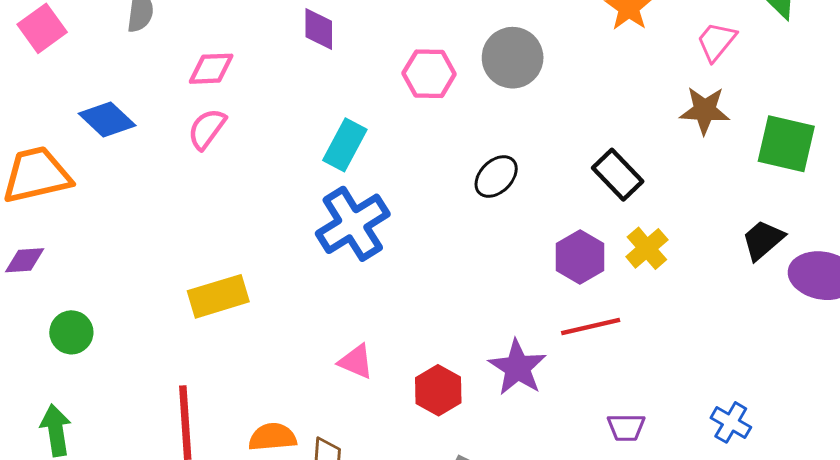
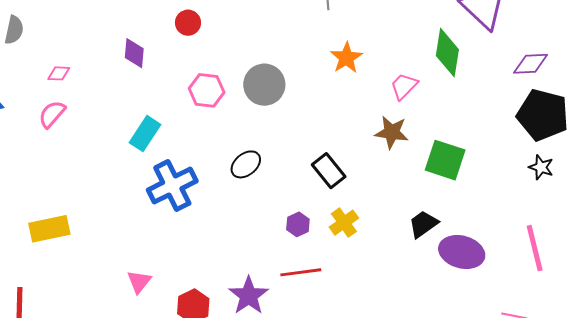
pink diamond: (211, 69) -> (59, 73), size x0.7
blue cross: (353, 224) -> (172, 186), moved
purple hexagon: (580, 257) -> (298, 224), size x0.7
pink triangle: (356, 362) -> (139, 282), turned 40

